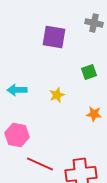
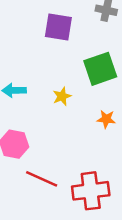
green square: (89, 72) -> (100, 69), size x1.8

